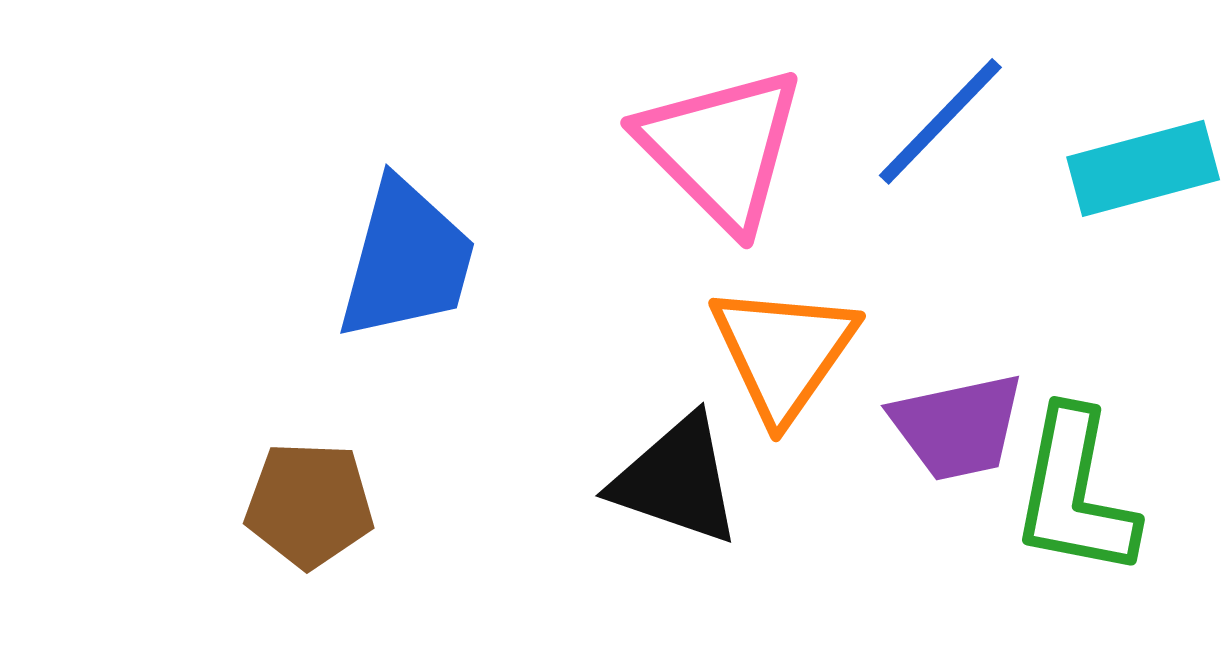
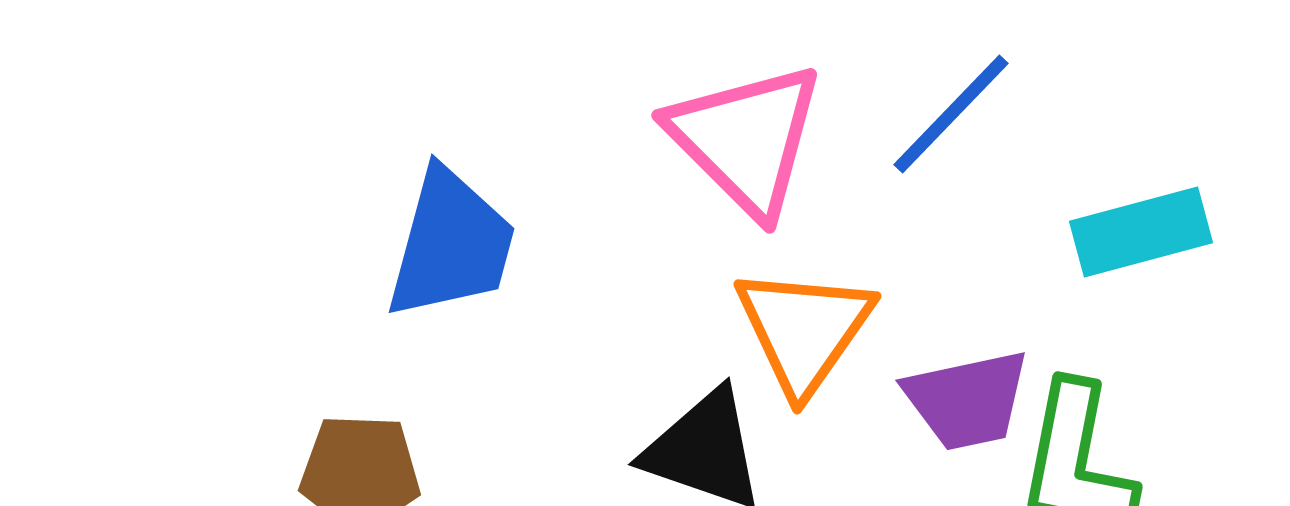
cyan rectangle: (1143, 168) -> (1141, 232), moved

